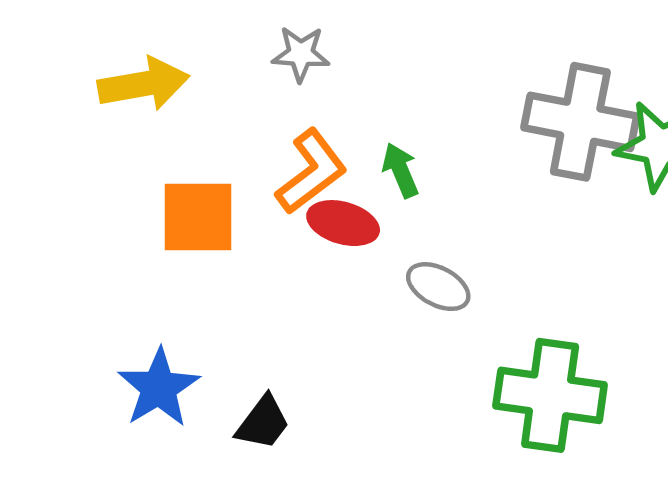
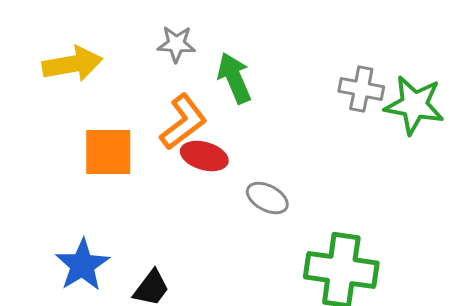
gray cross: (580, 122) -> (361, 89), size x0.6
green arrow: (400, 170) -> (234, 78), moved, size x1.4

